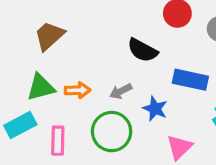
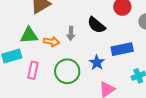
blue rectangle: (190, 80) -> (122, 49), turned -35
gray arrow: (121, 91) -> (71, 33), moved, turned -72

